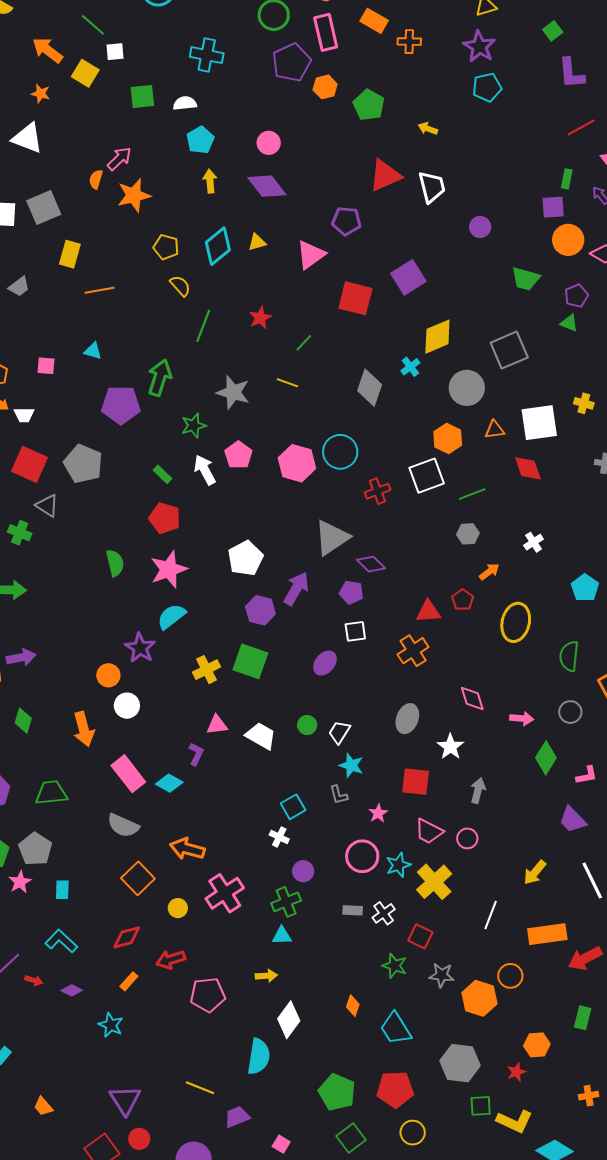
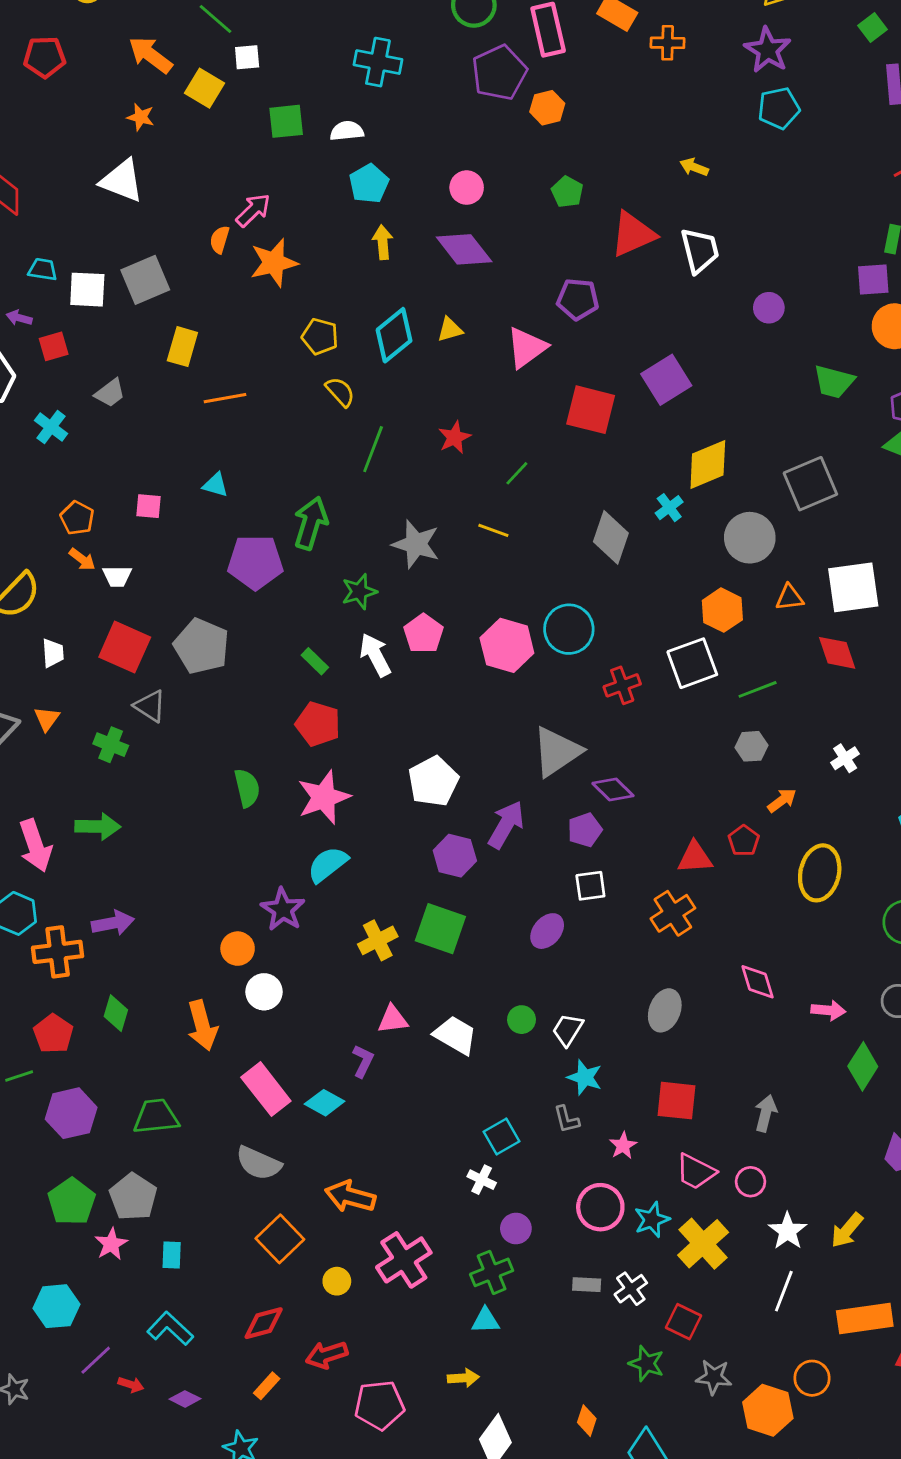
green pentagon: (369, 105) -> (567, 192), moved, size x0.7
purple pentagon: (351, 592) -> (585, 830), turned -30
white star: (450, 747) -> (788, 1231), moved

